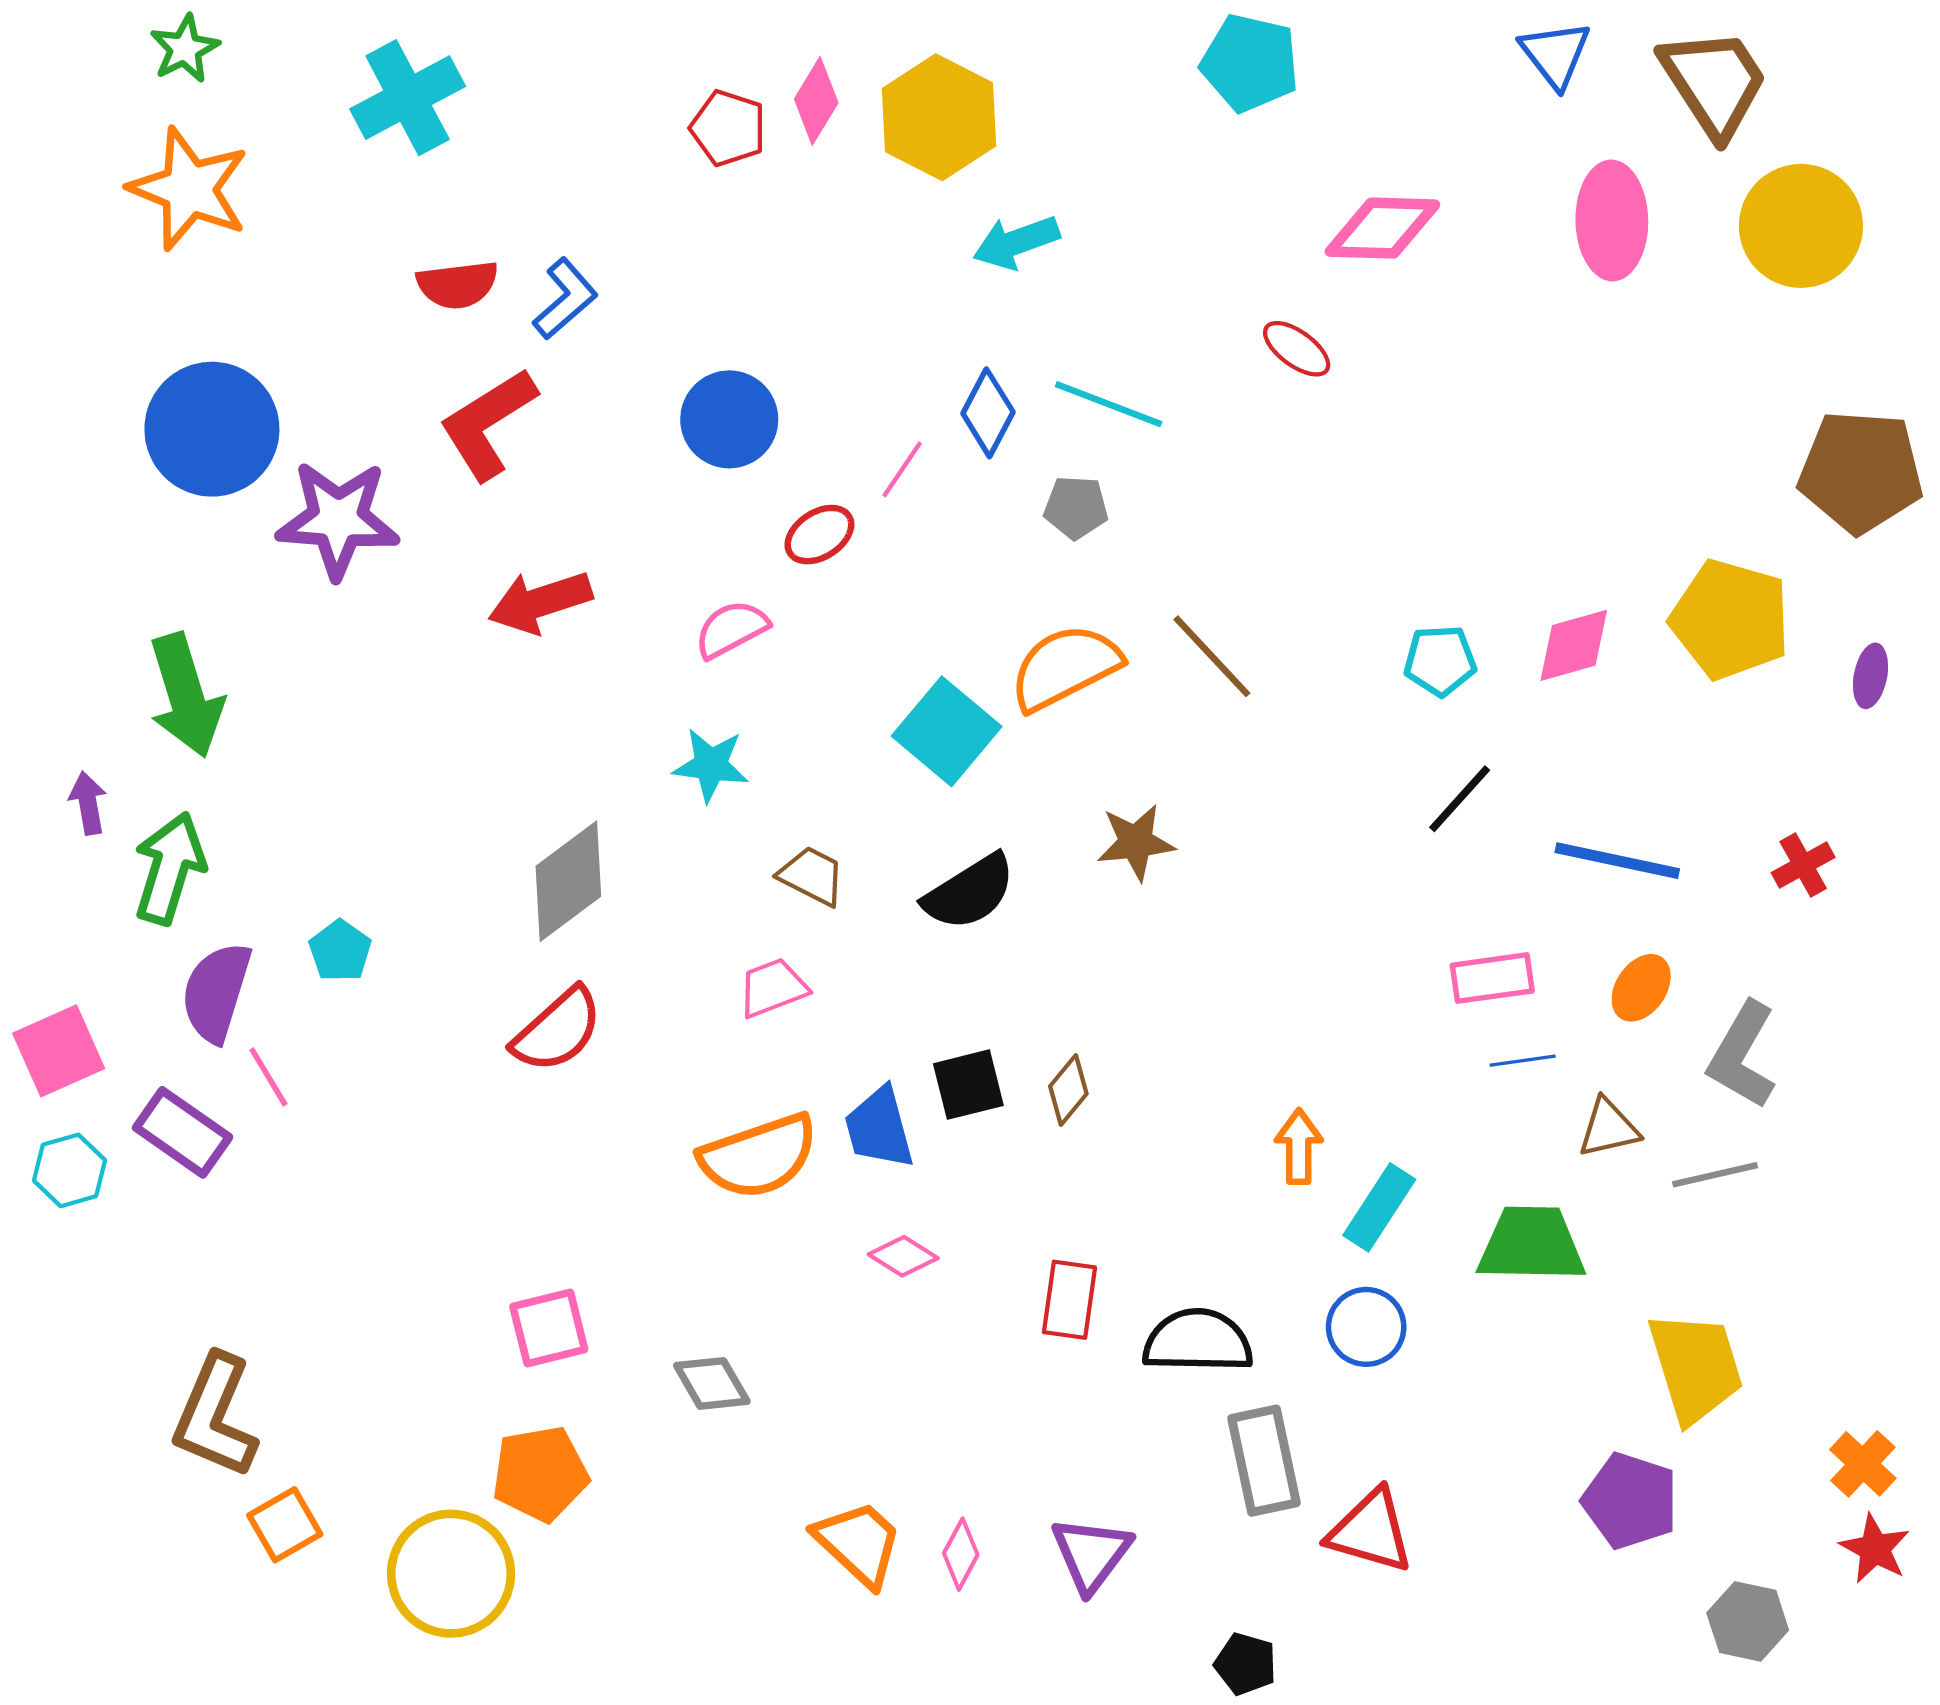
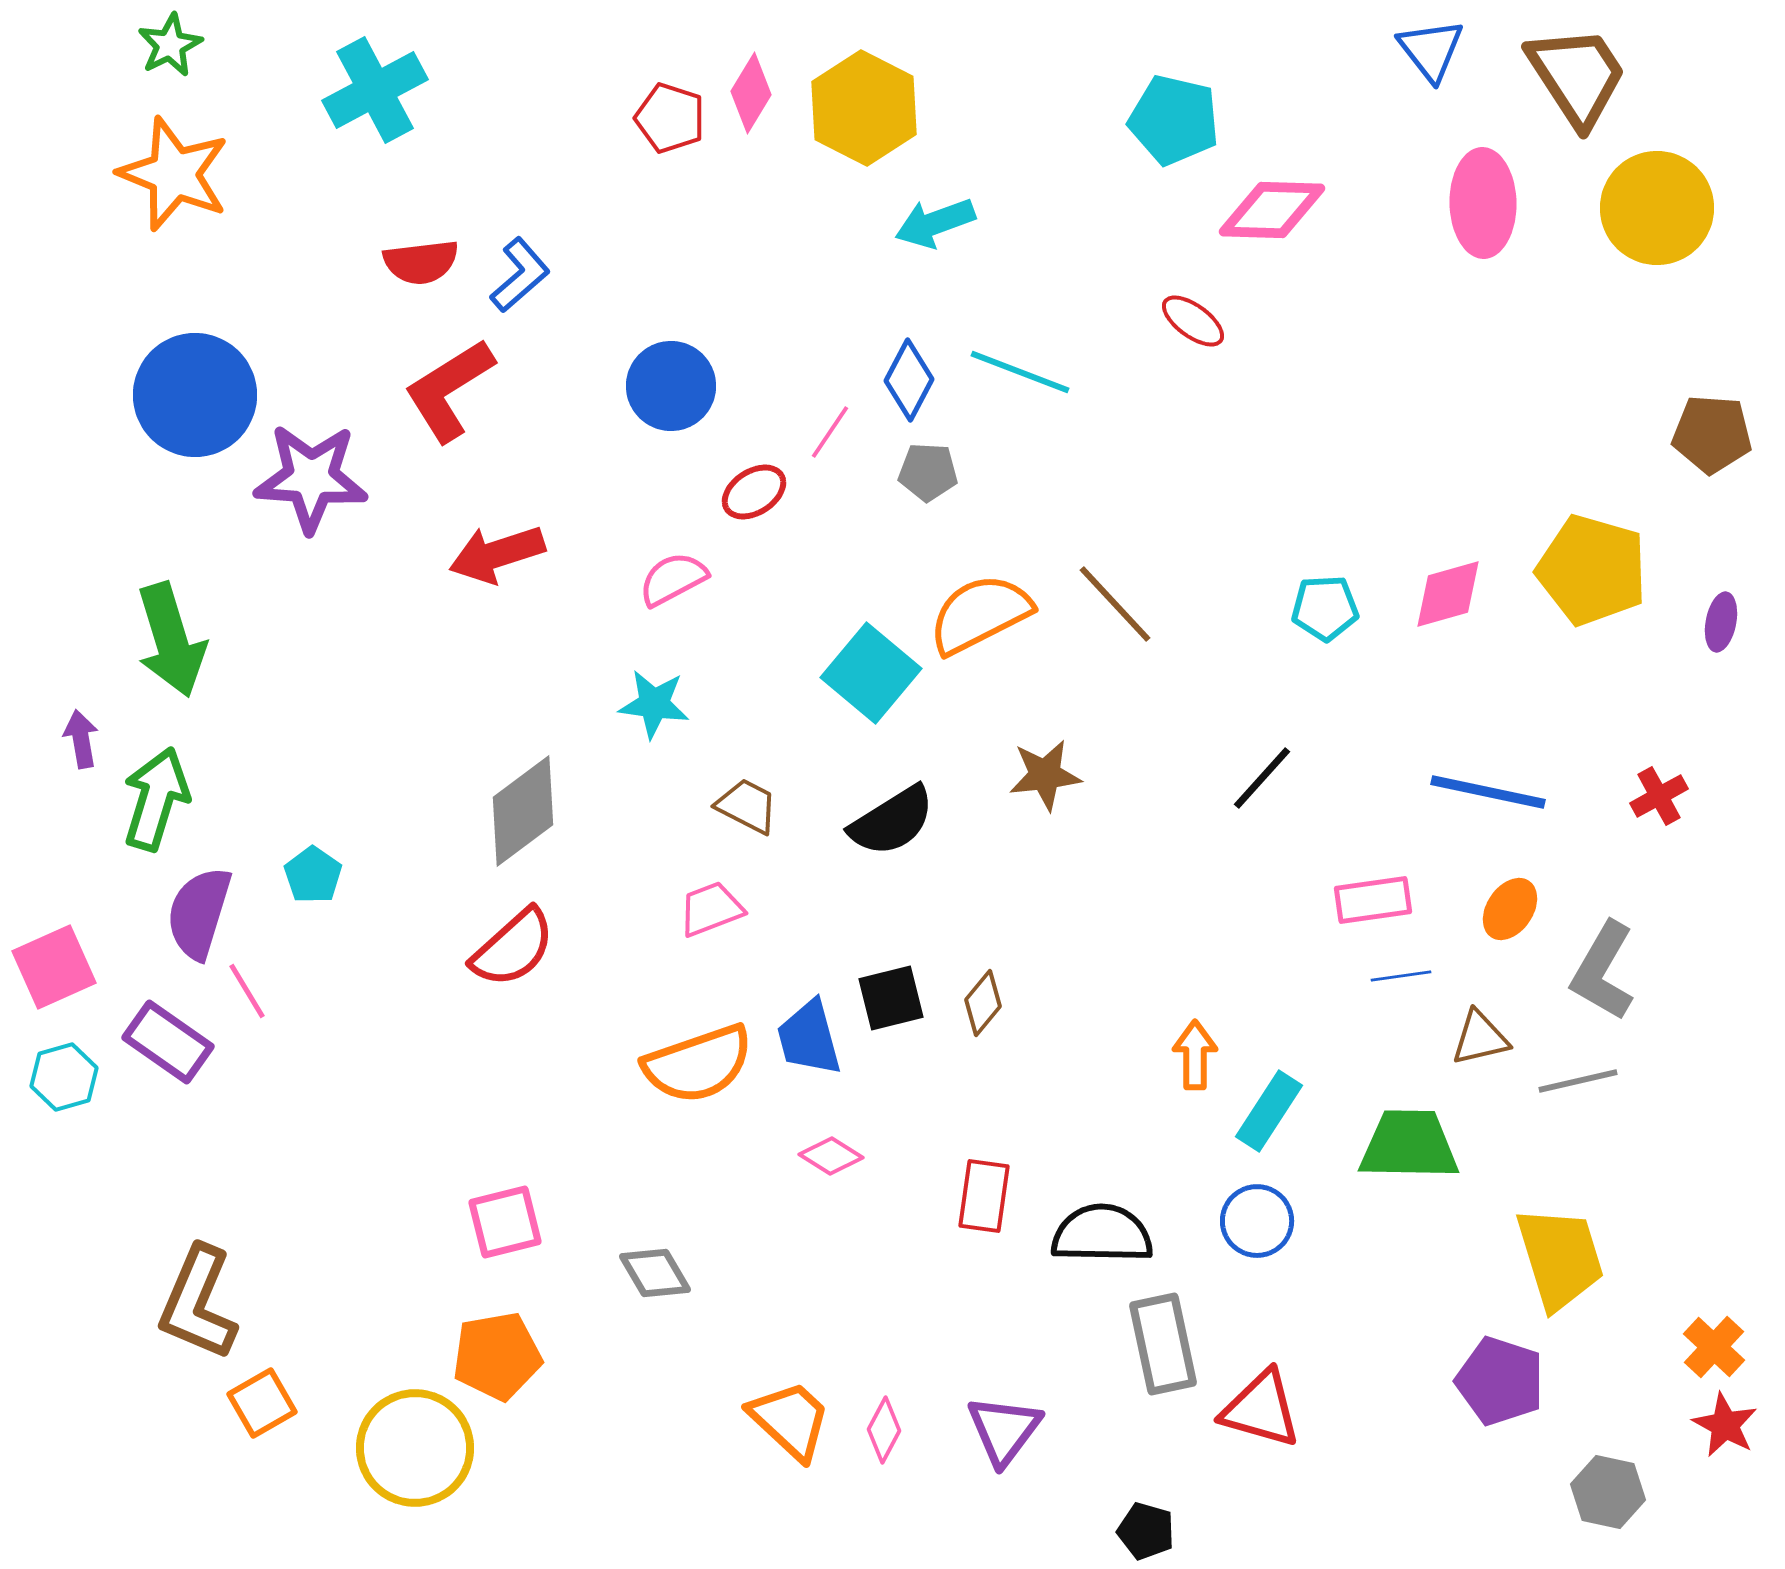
cyan pentagon: (1250, 63) -> (1174, 120), moved
brown pentagon: (1861, 472) -> (1712, 434), size x0.7
gray pentagon: (1076, 507) -> (928, 472), moved
black line: (1460, 799) -> (1262, 778), moved

